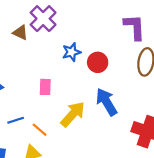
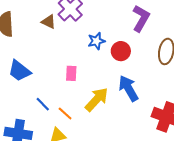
purple L-shape: (134, 27) -> (141, 18), moved, turned 32
blue line: (16, 120) -> (43, 104), turned 63

